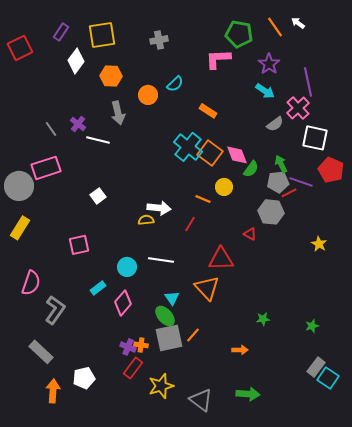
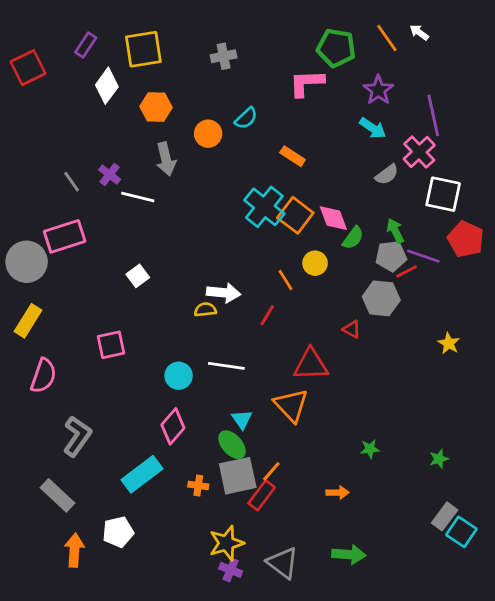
orange line: (203, 199) -> (285, 280), turned 35
pink semicircle: (31, 283) -> (43, 376), moved
cyan rectangle: (98, 288) -> (142, 474), moved, size x1.8
purple cross: (128, 347) -> (231, 570), moved
red rectangle: (133, 368) -> (262, 495), moved

